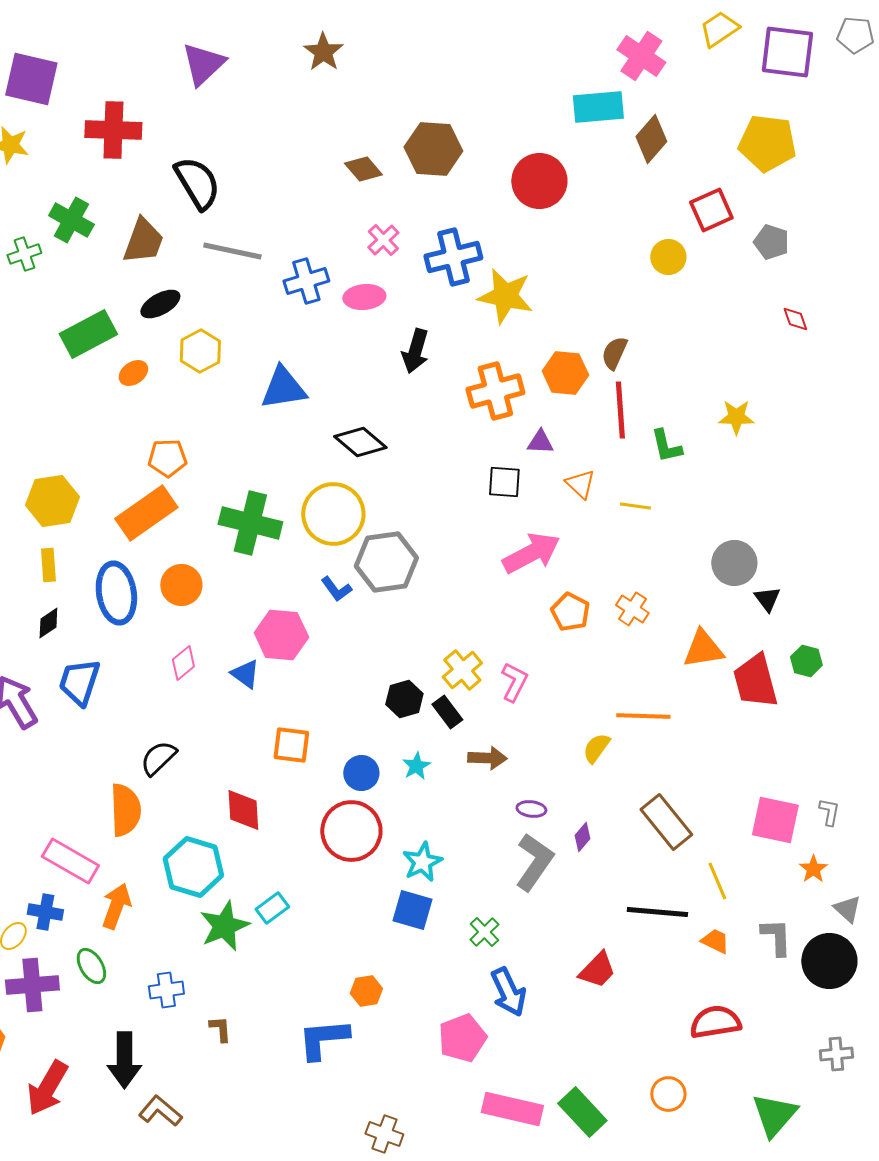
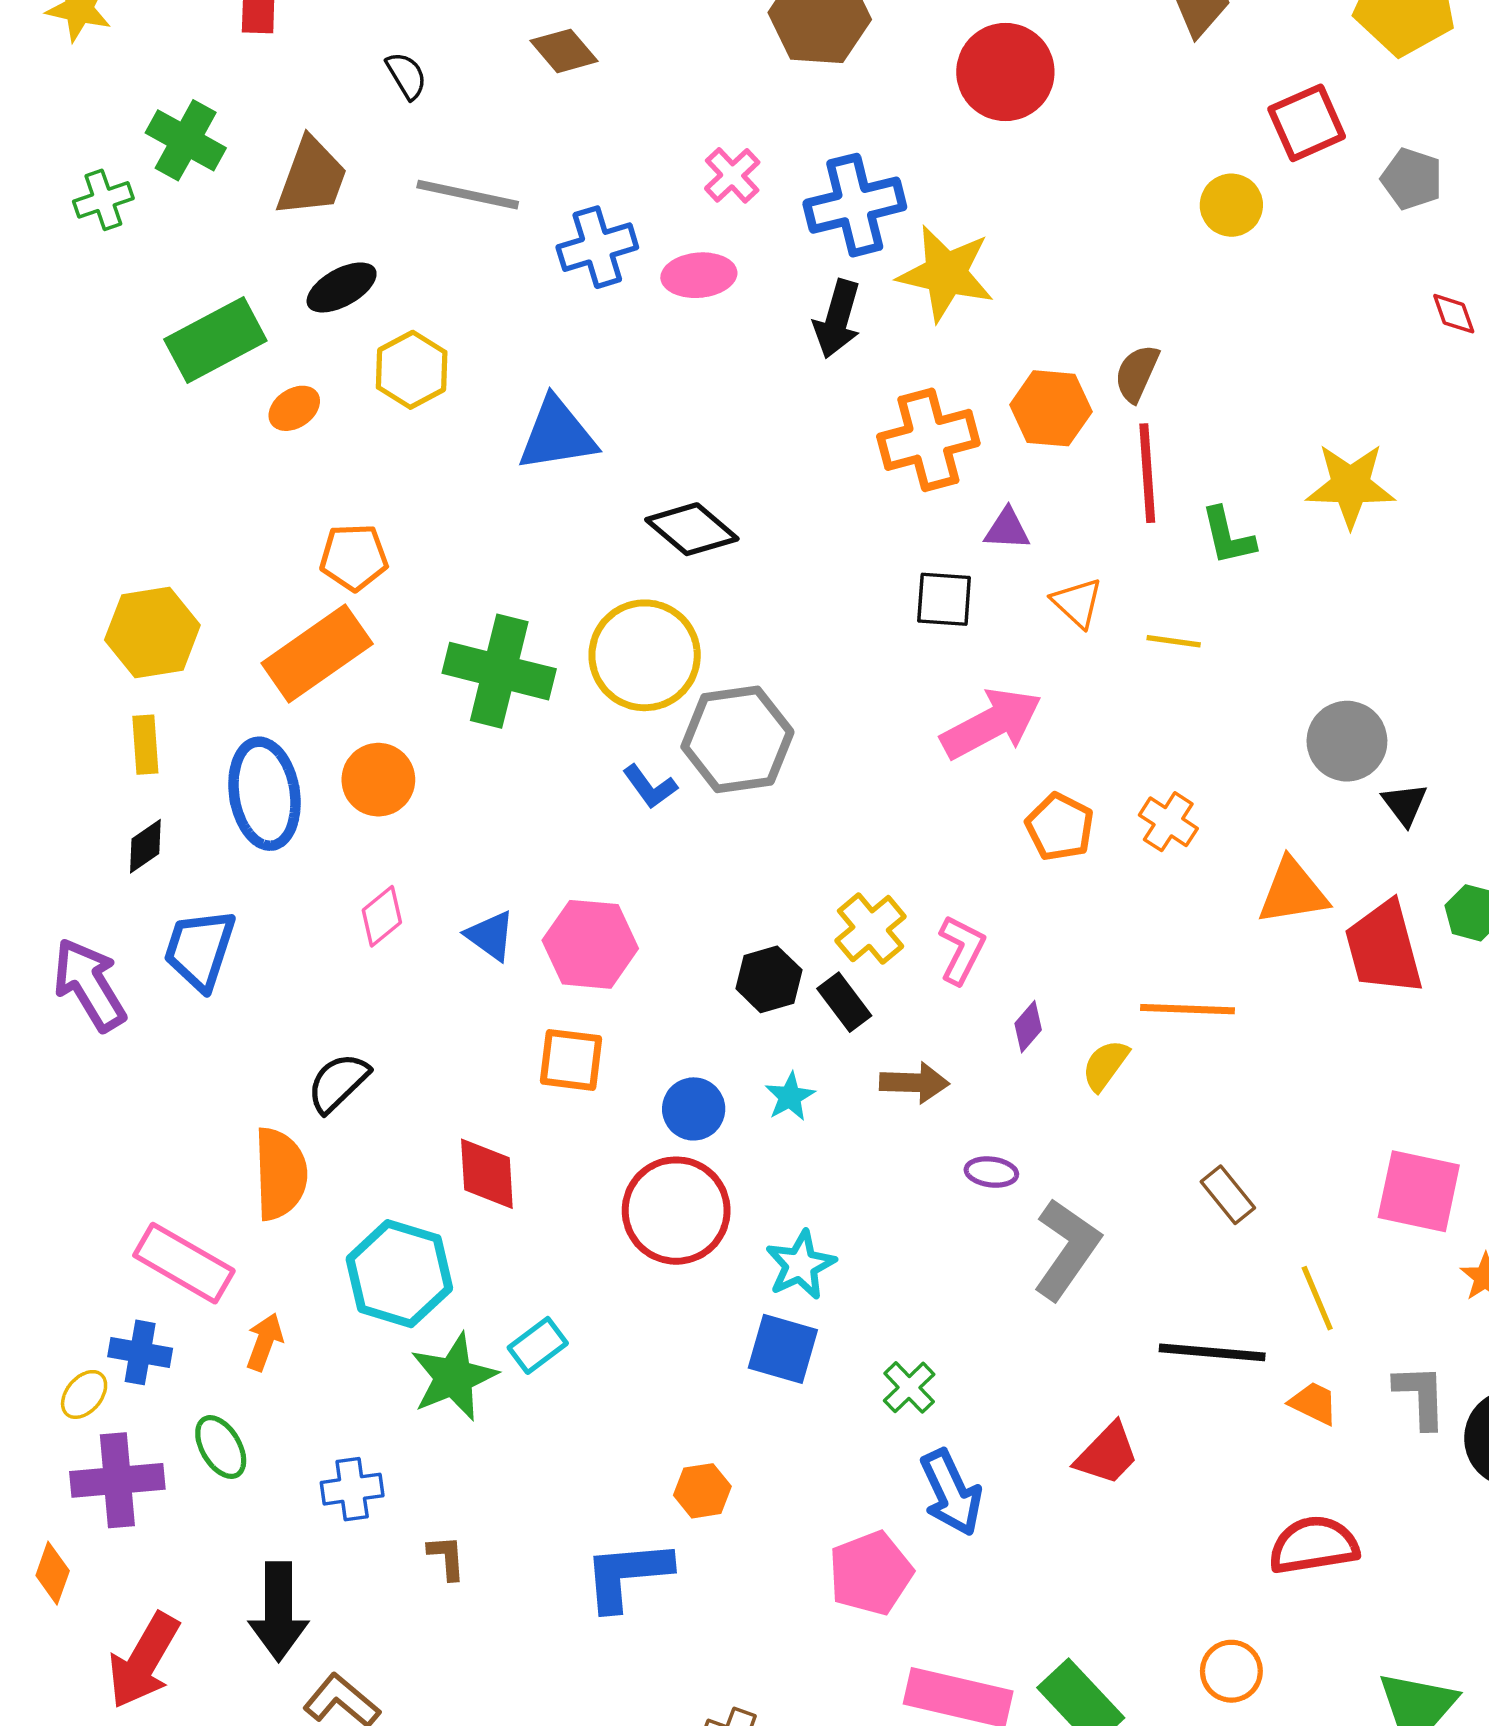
brown diamond: (363, 169) -> (564, 51), moved
black semicircle: (197, 183) -> (406, 76), size x0.5
black arrow: (415, 351) -> (837, 319), moved
yellow star: (736, 417) -> (1350, 485), size x1.4
pink hexagon: (281, 635) -> (590, 944), moved
brown rectangle: (666, 822) -> (1228, 1195), size x0.6
purple diamond: (582, 837) -> (1028, 1027), moved
gray L-shape: (534, 862) -> (1067, 1249), moved
orange arrow: (116, 906) -> (264, 1342), size x0.7

